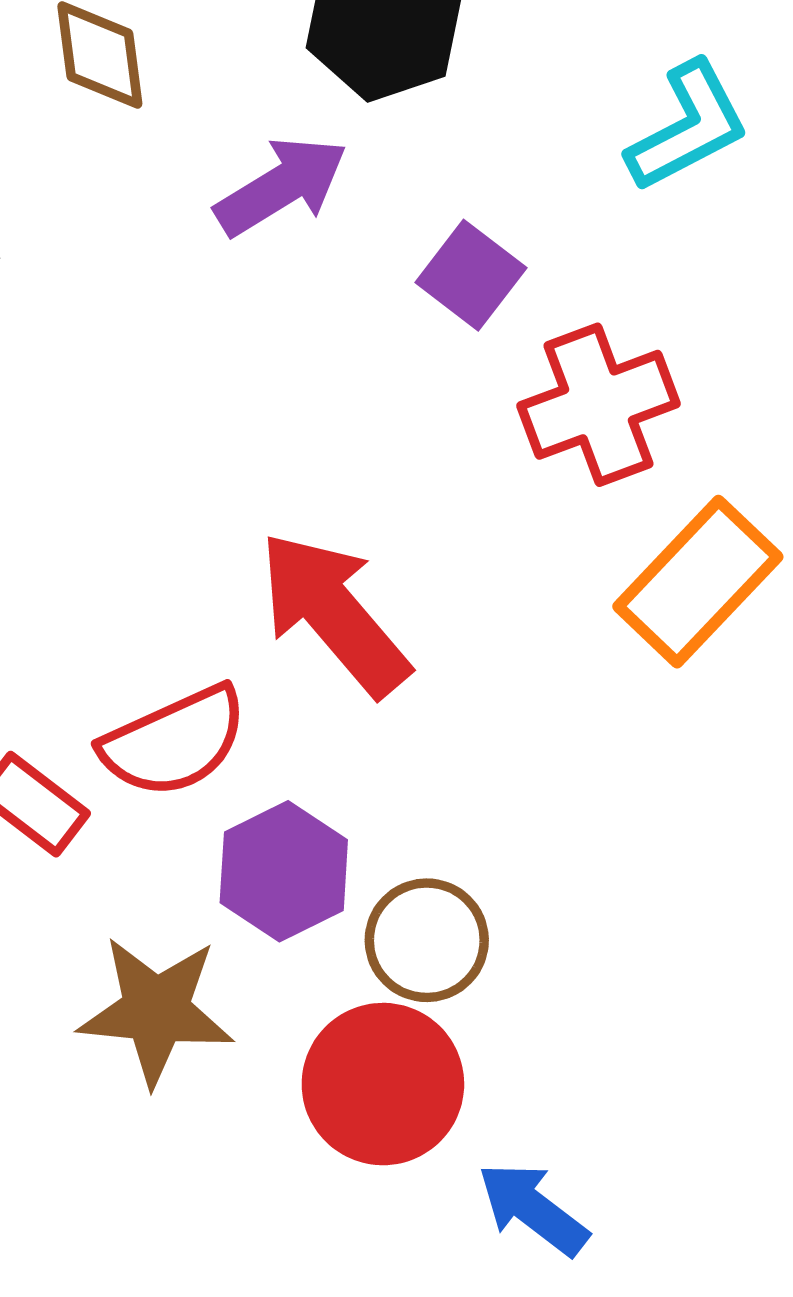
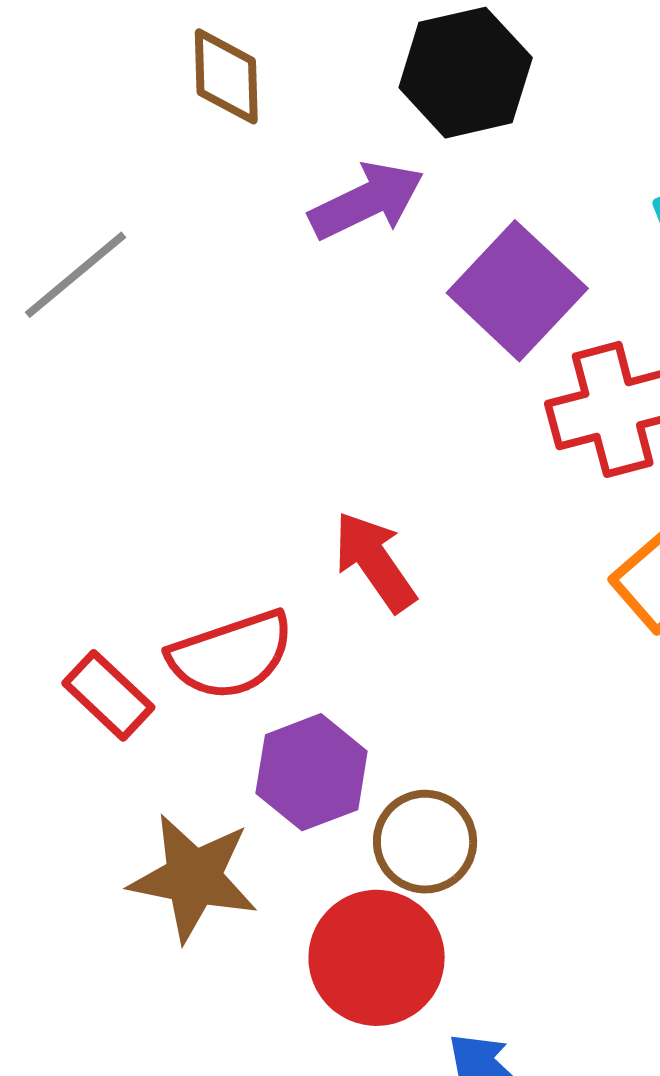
purple square: (471, 275) -> (517, 291), size x1.5
red arrow: (334, 613) -> (375, 561), size x0.7

